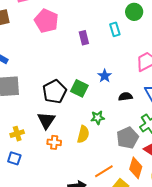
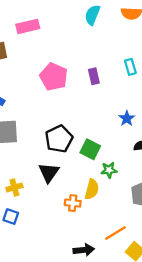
pink pentagon: (46, 21) -> (54, 77), moved
blue star: (105, 76) -> (127, 118), moved
green square: (79, 88) -> (90, 149), moved
orange cross: (54, 142) -> (73, 203), moved

